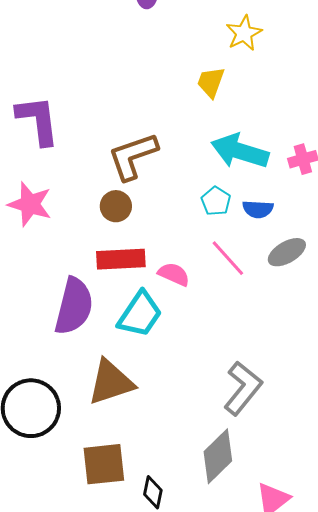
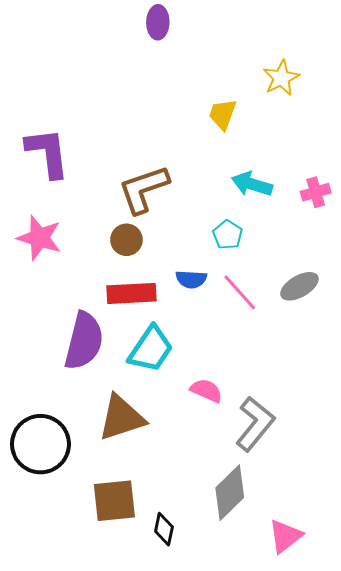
yellow star: (244, 33) -> (281, 78), moved
cyan arrow: (240, 151) -> (252, 184), size x0.7
blue semicircle: (258, 209) -> (191, 279), moved
pink semicircle: (174, 274) -> (206, 391), moved

